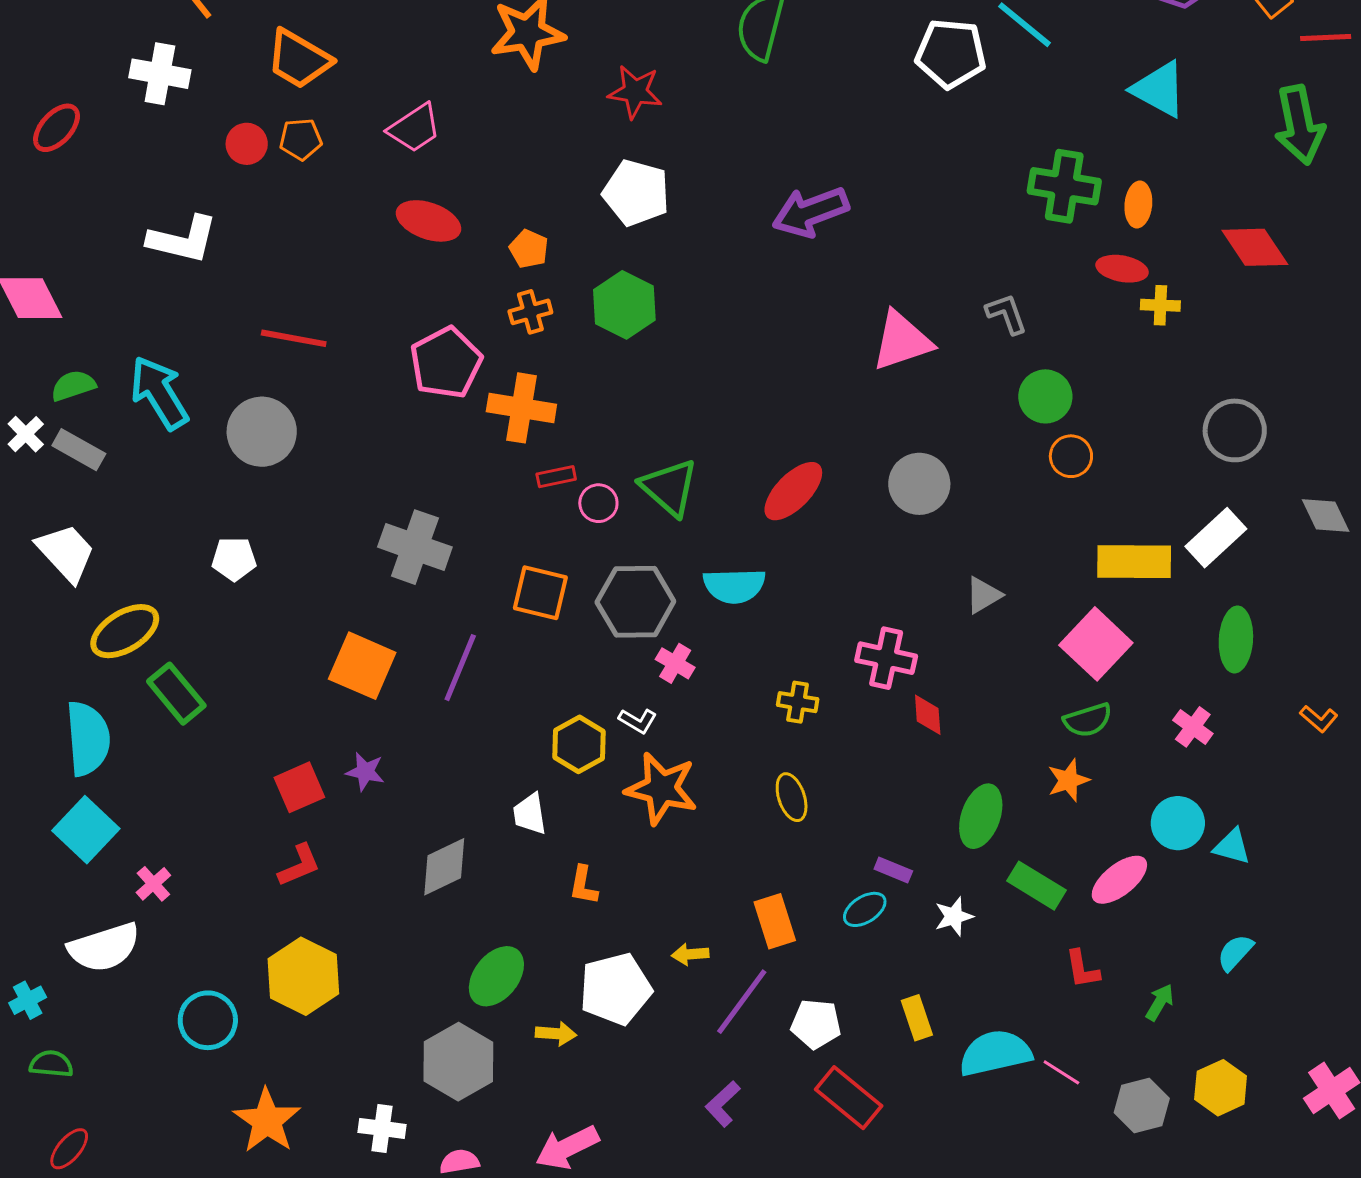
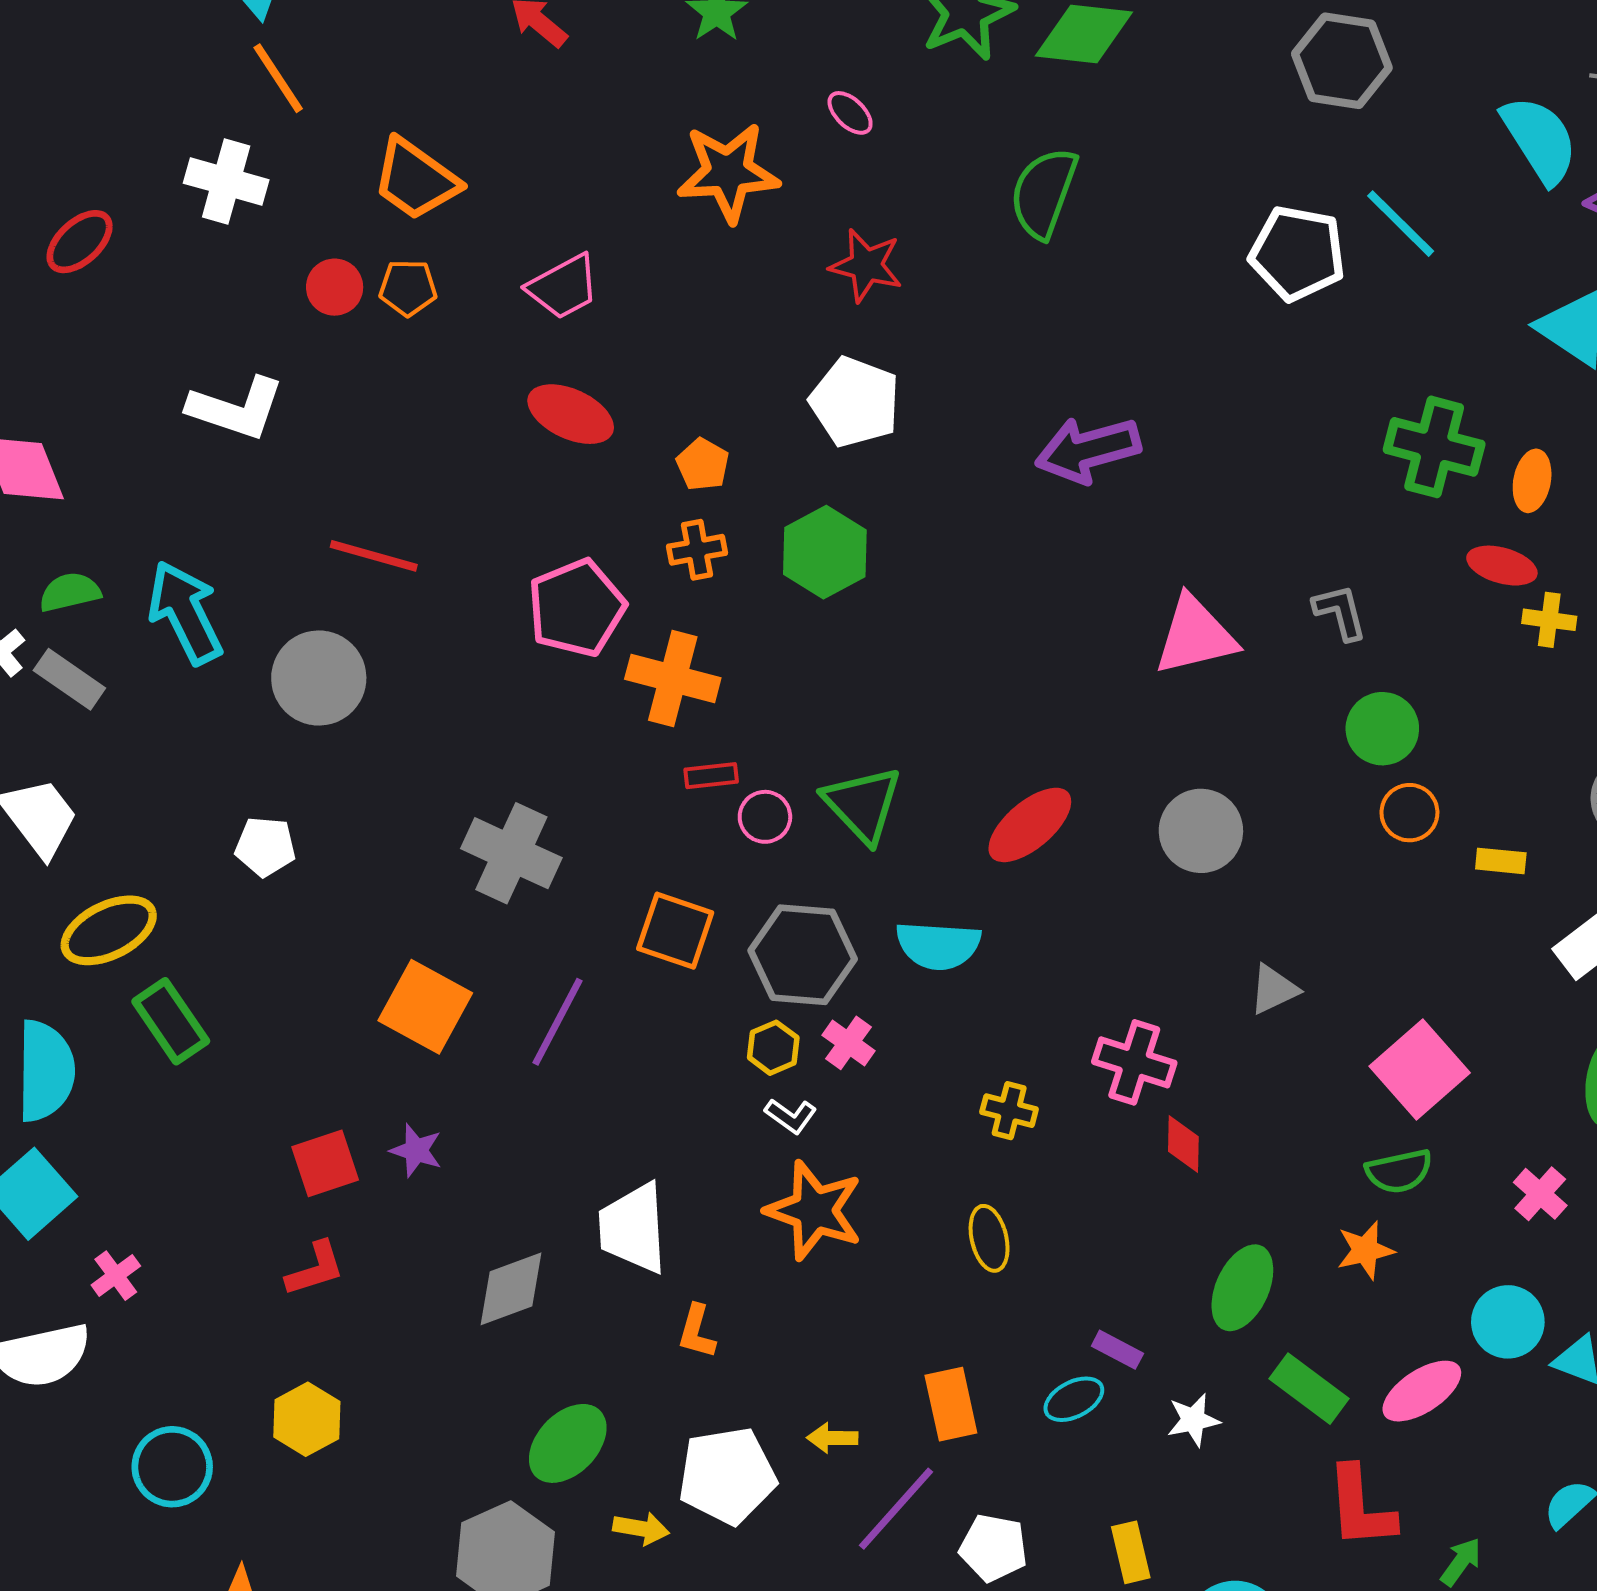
yellow rectangle: (1134, 562) -> (1501, 861), moved, size x0.5
yellow hexagon: (579, 744) -> (773, 1048), moved, size x0.7
white trapezoid: (530, 814) -> (633, 1228), size x1.6
red L-shape: (1082, 969) -> (1361, 1507), size x1.6
yellow hexagon: (303, 976) -> (307, 1419), size x0.7

